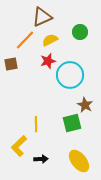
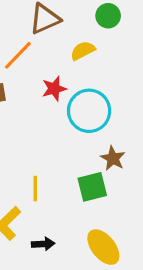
green circle: (80, 32) -> (108, 16), moved
yellow semicircle: (50, 40) -> (83, 51), moved

